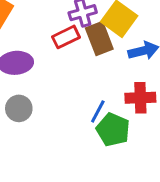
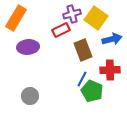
brown rectangle: (99, 39) -> (83, 50), moved
gray circle: (19, 108) -> (30, 96), moved

